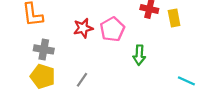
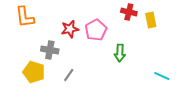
gray cross: (44, 49) -> (50, 50), moved

